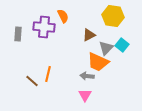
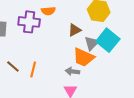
orange semicircle: (63, 16) -> (48, 11), turned 112
cyan square: (122, 45) -> (108, 40), size x1.6
brown line: (32, 81) -> (13, 66), moved

